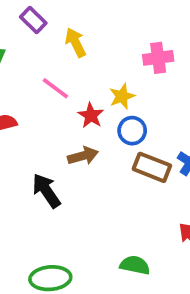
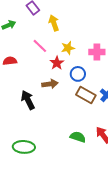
pink cross: (158, 58) -> (97, 52), moved
yellow star: (122, 96) -> (68, 48), moved
green semicircle: (135, 265) -> (78, 137), moved

